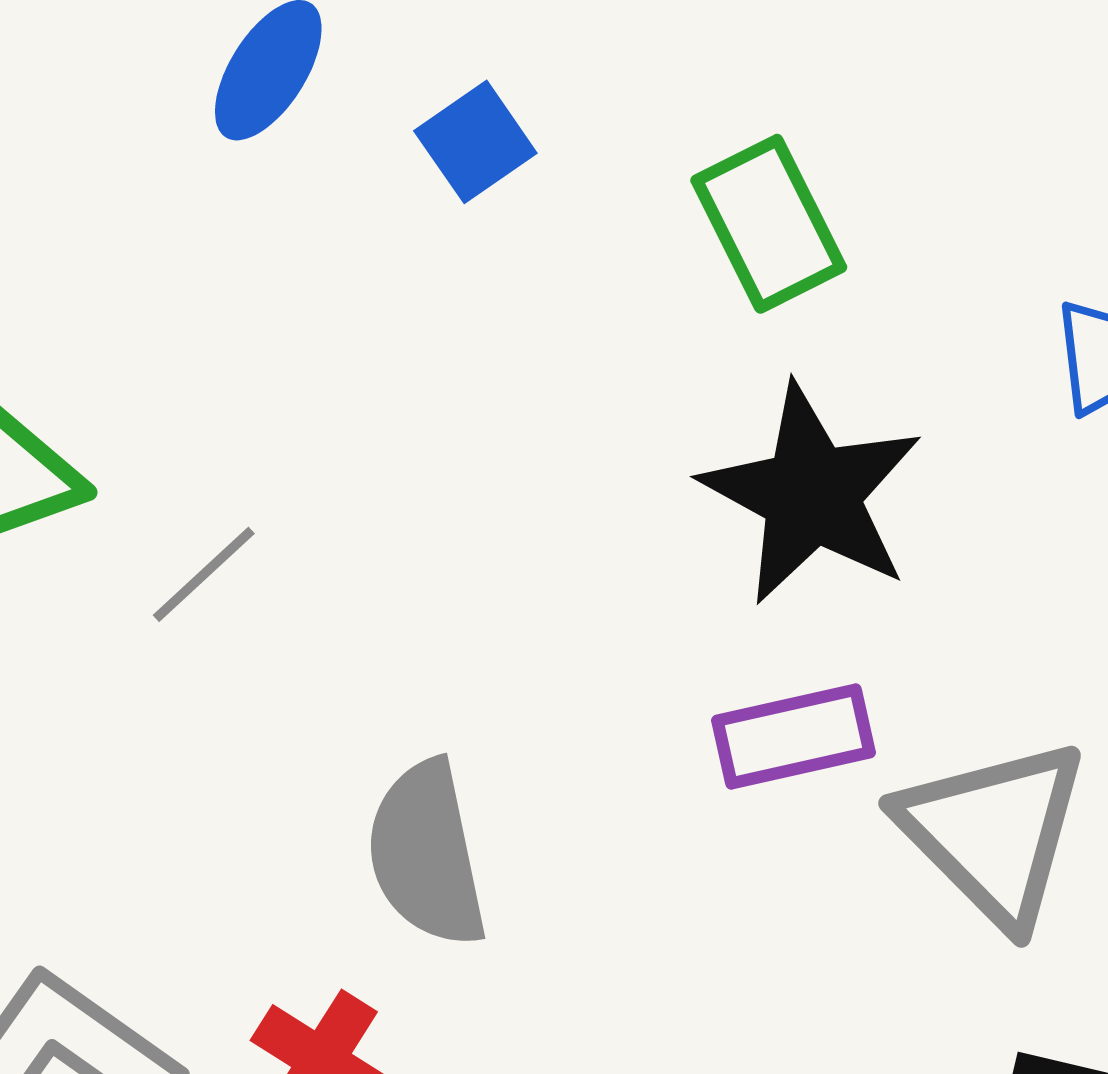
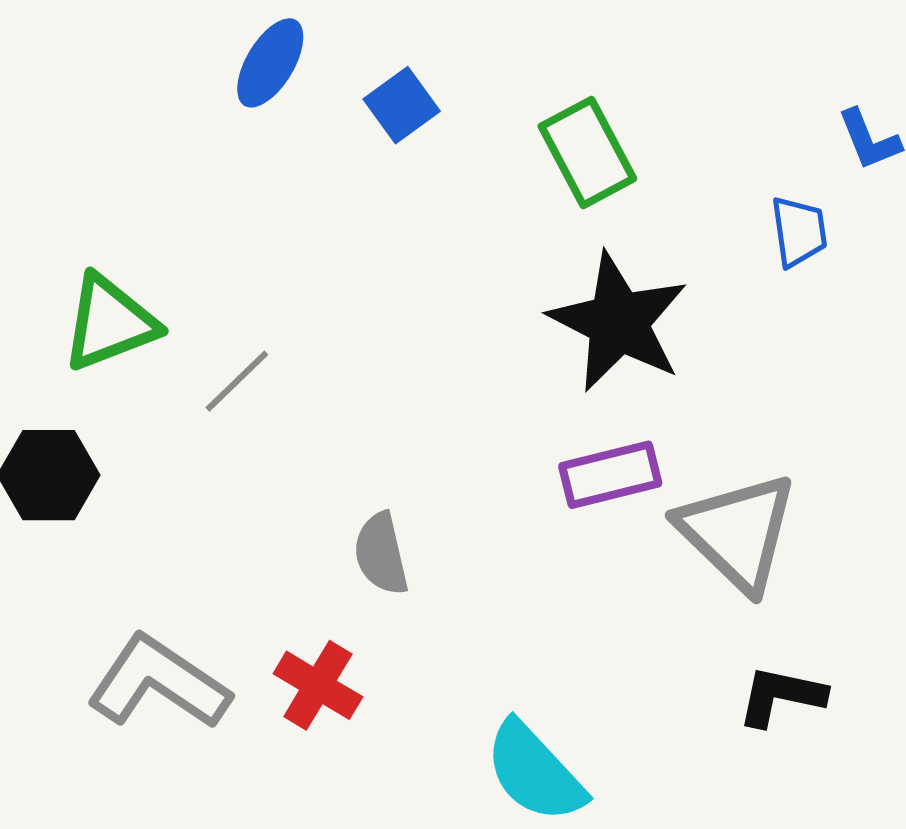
gray semicircle: (427, 854) -> (381, 554), size x0.7

